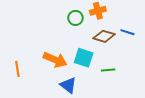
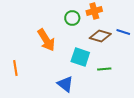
orange arrow: (55, 60) -> (46, 40), moved, turned 35

